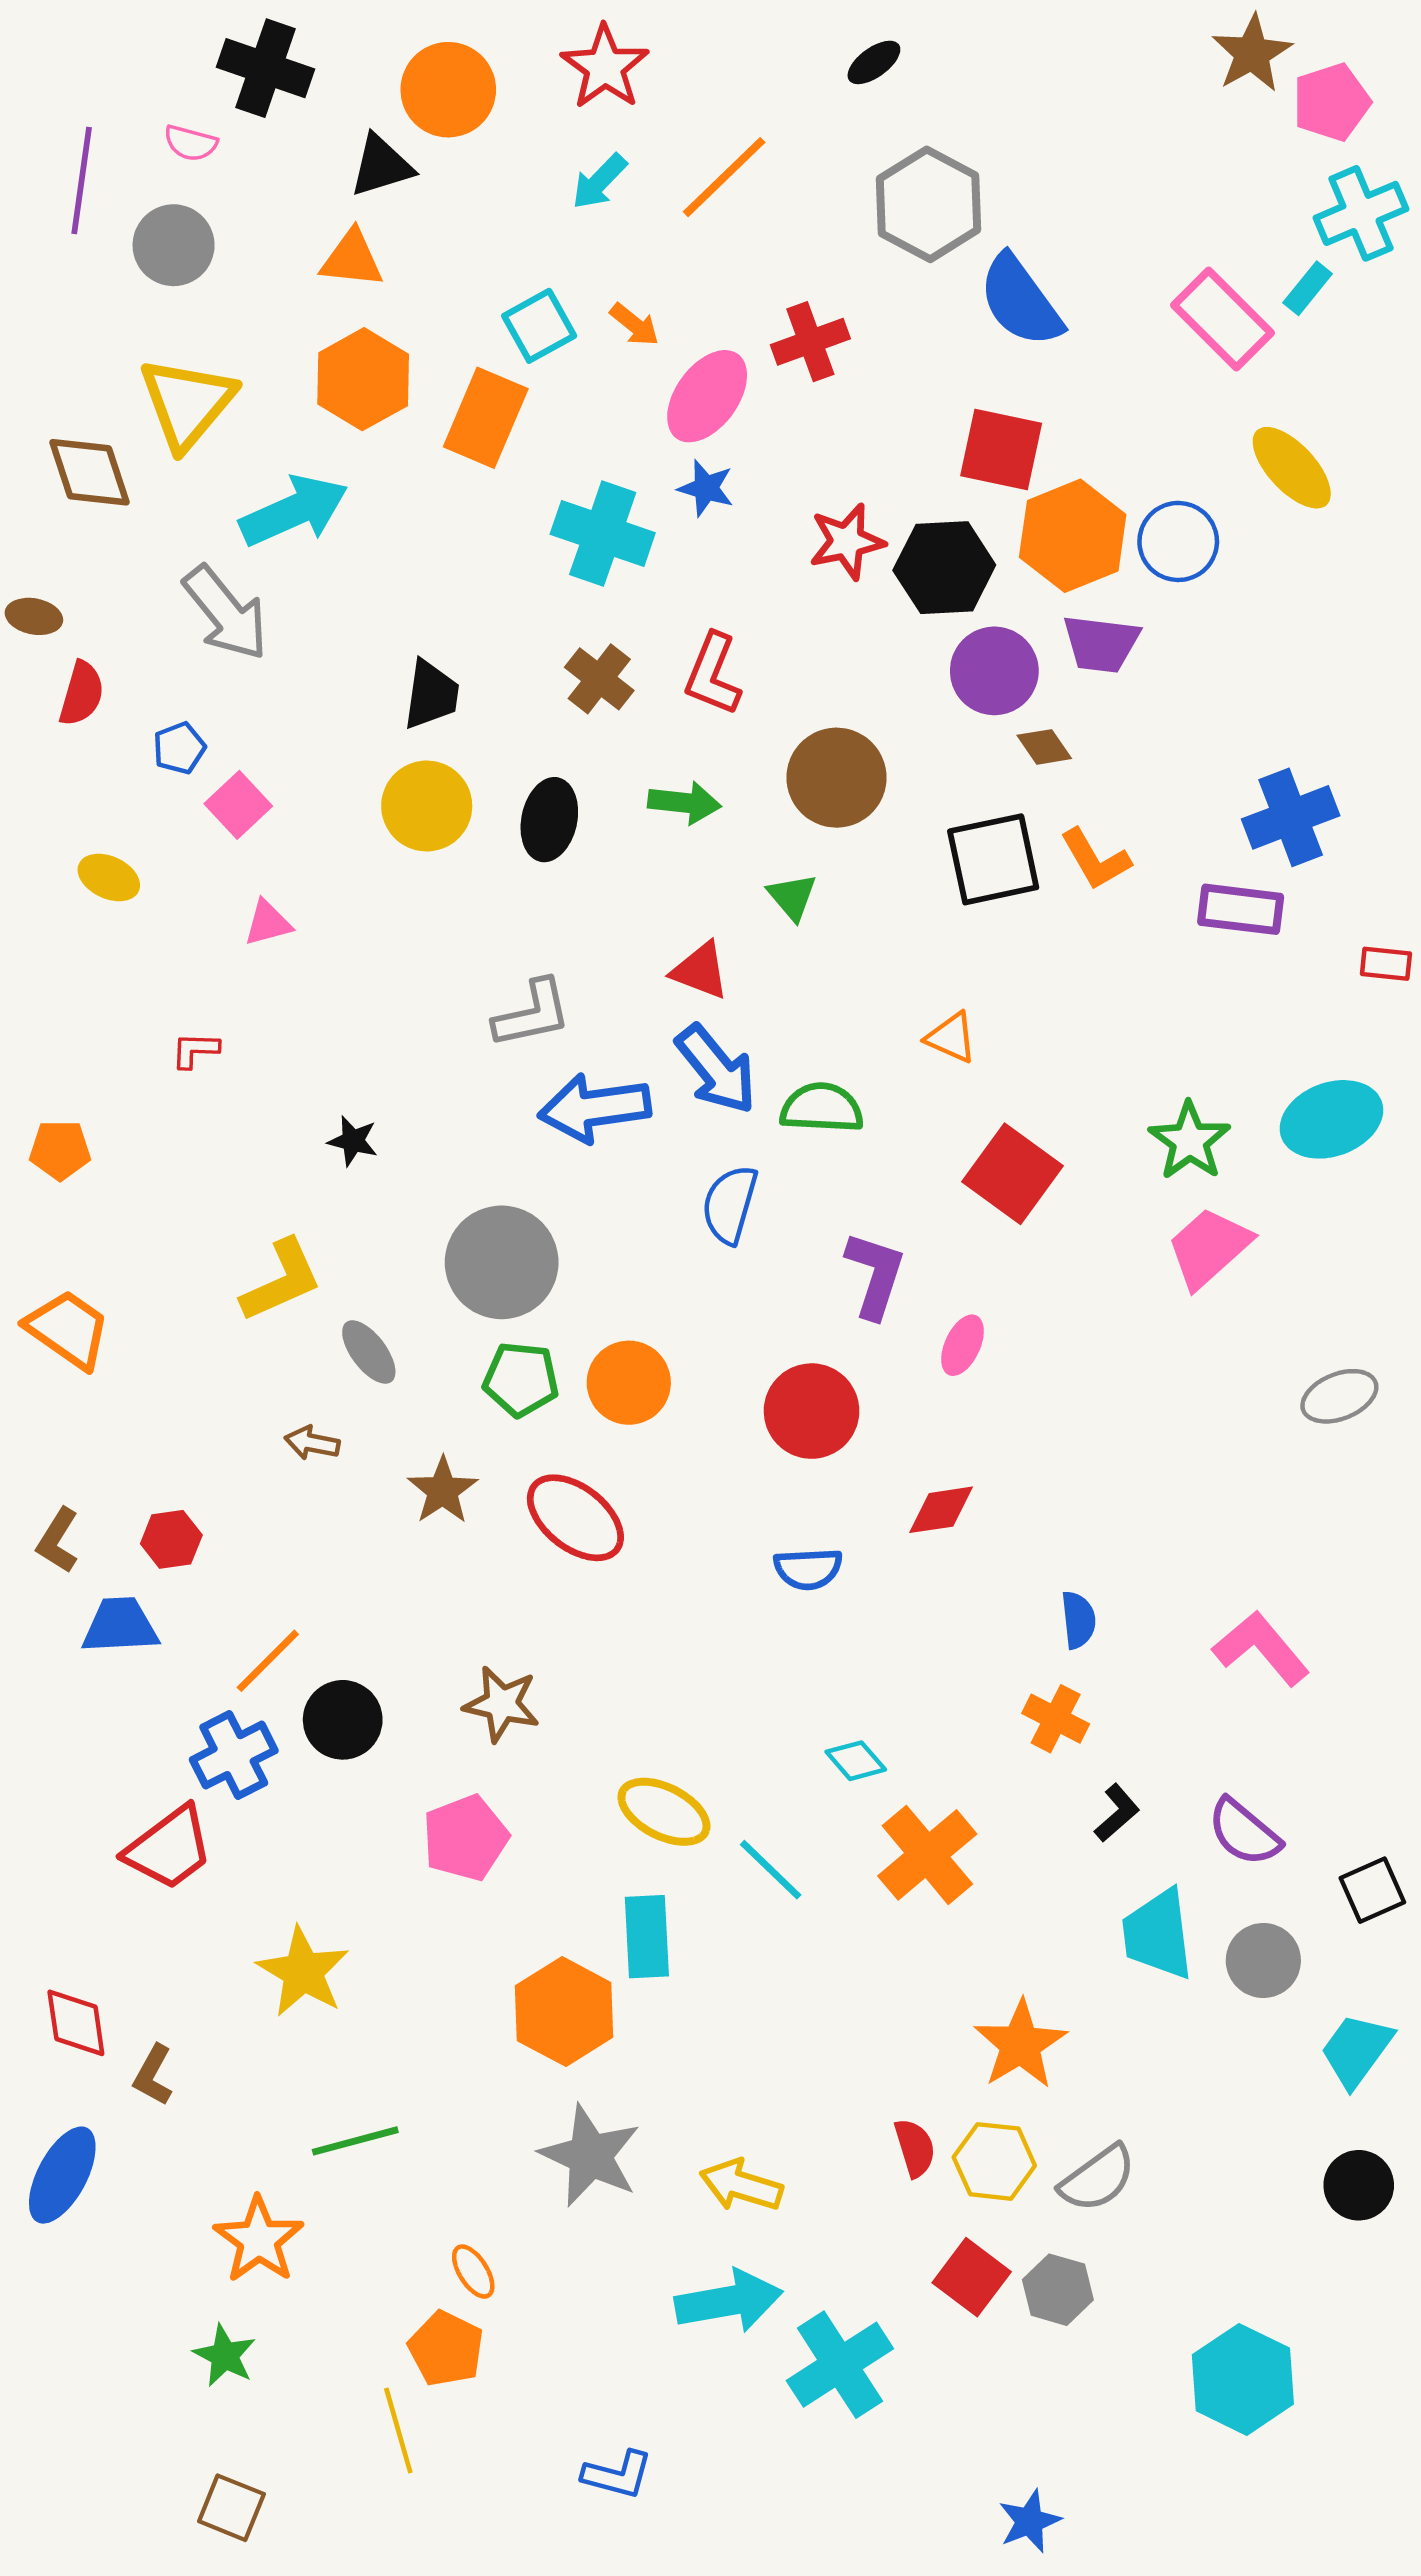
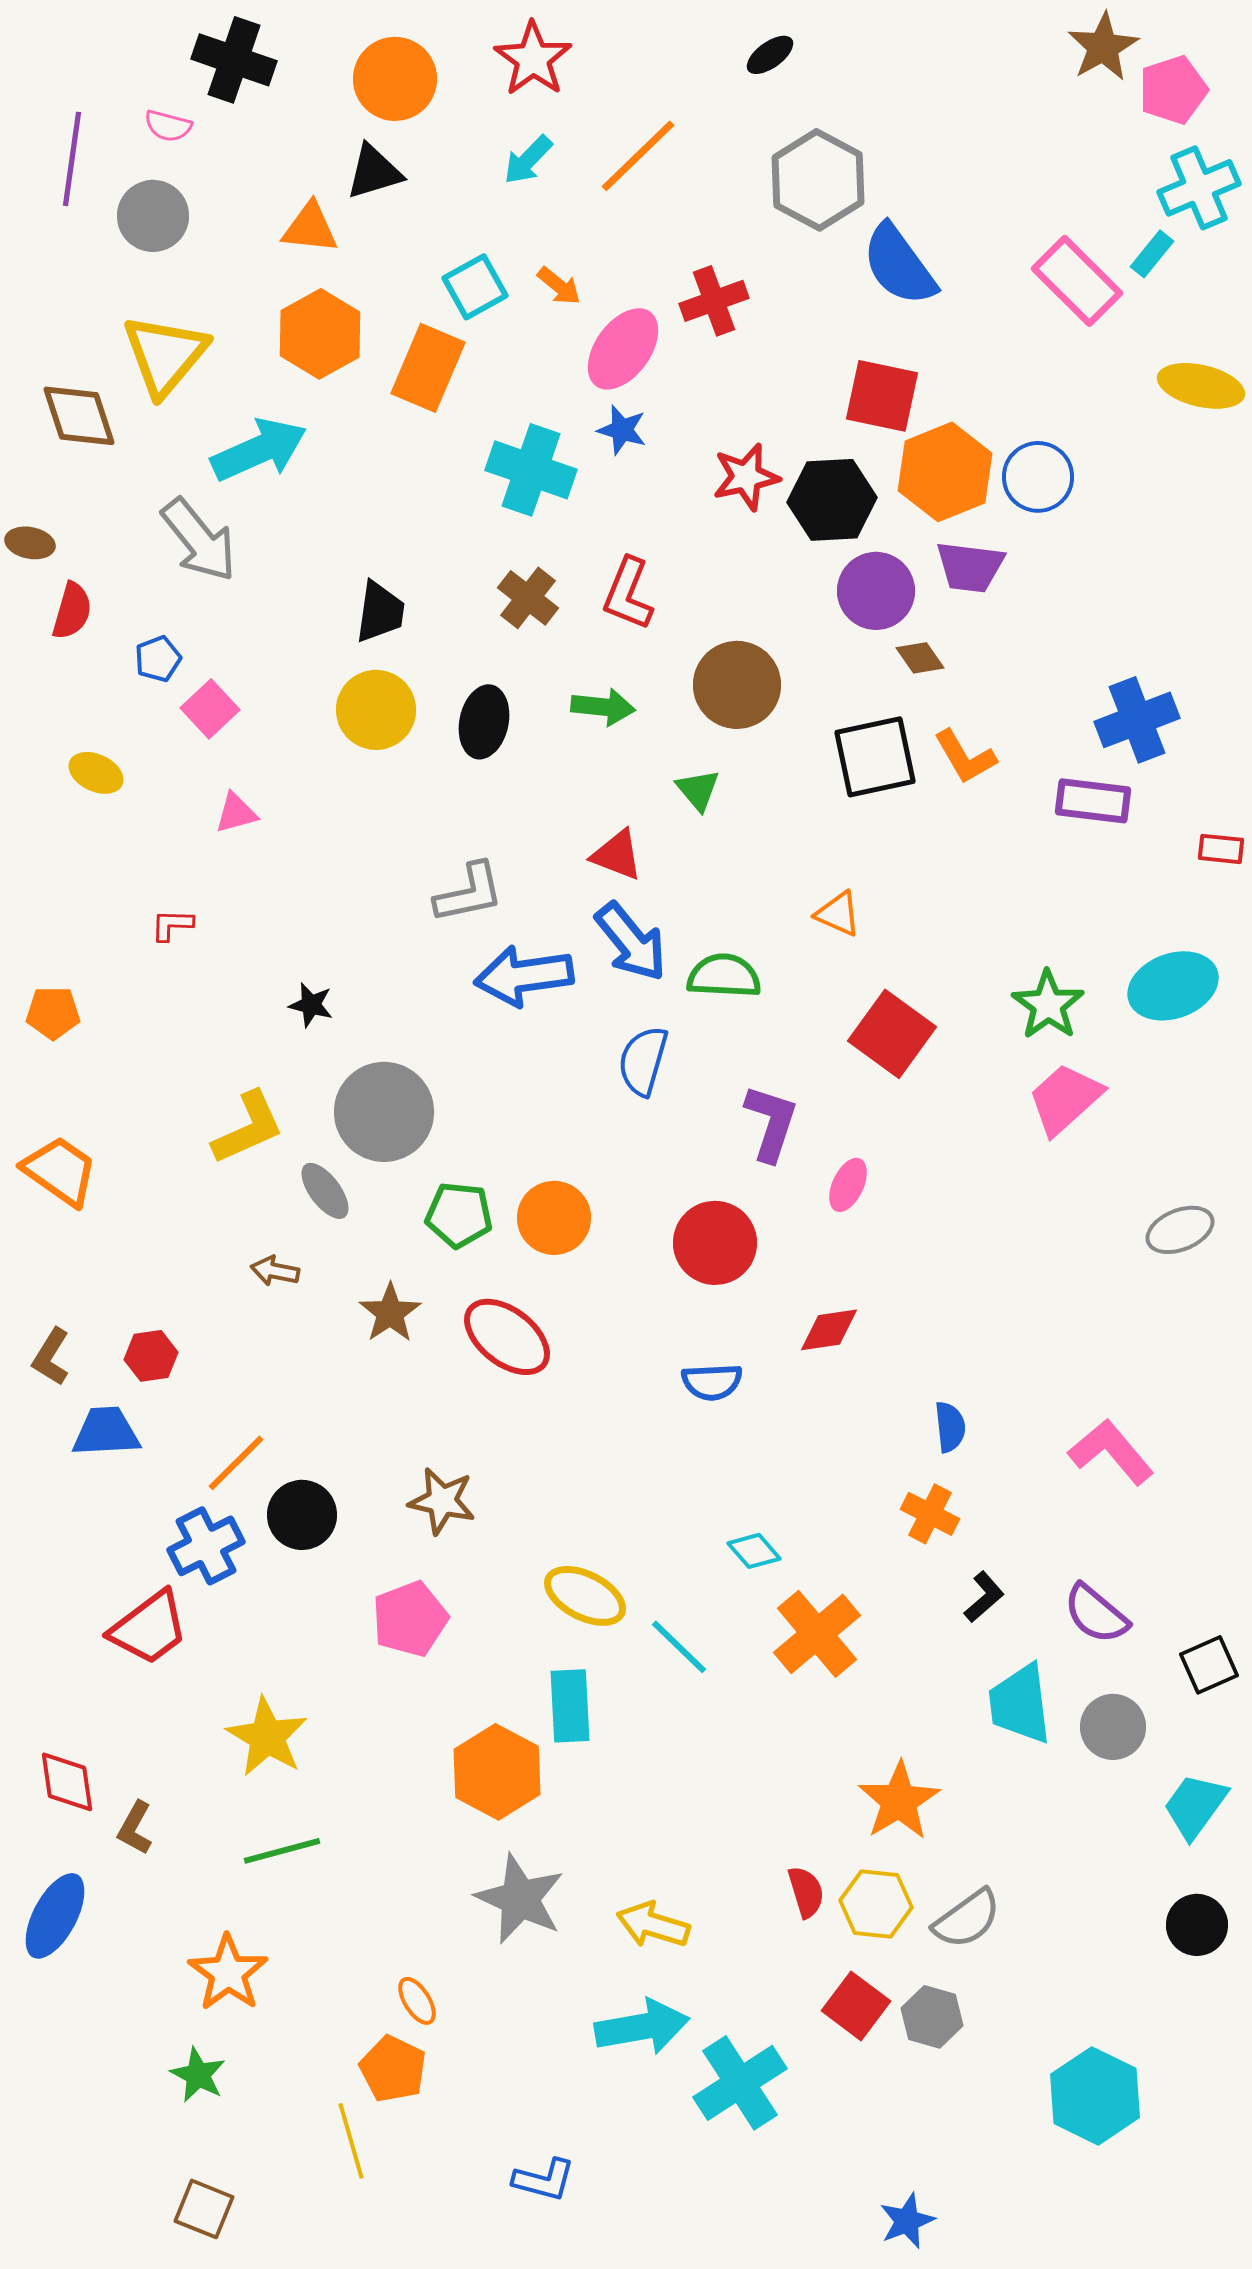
black triangle: (381, 166) -> (374, 172), moved
yellow ellipse: (1292, 468) -> (1201, 386), moved, turned -34
gray circle: (502, 1262) -> (384, 1112), moved
green line: (355, 2141) -> (282, 1851), moved

